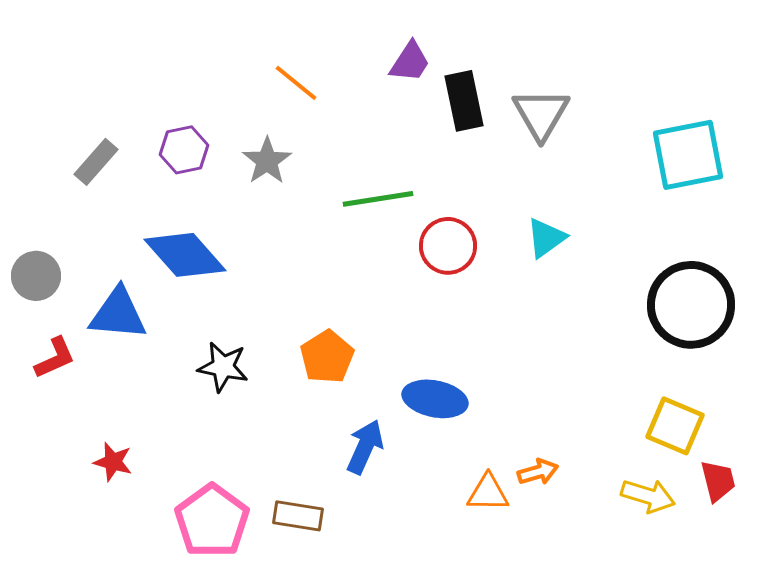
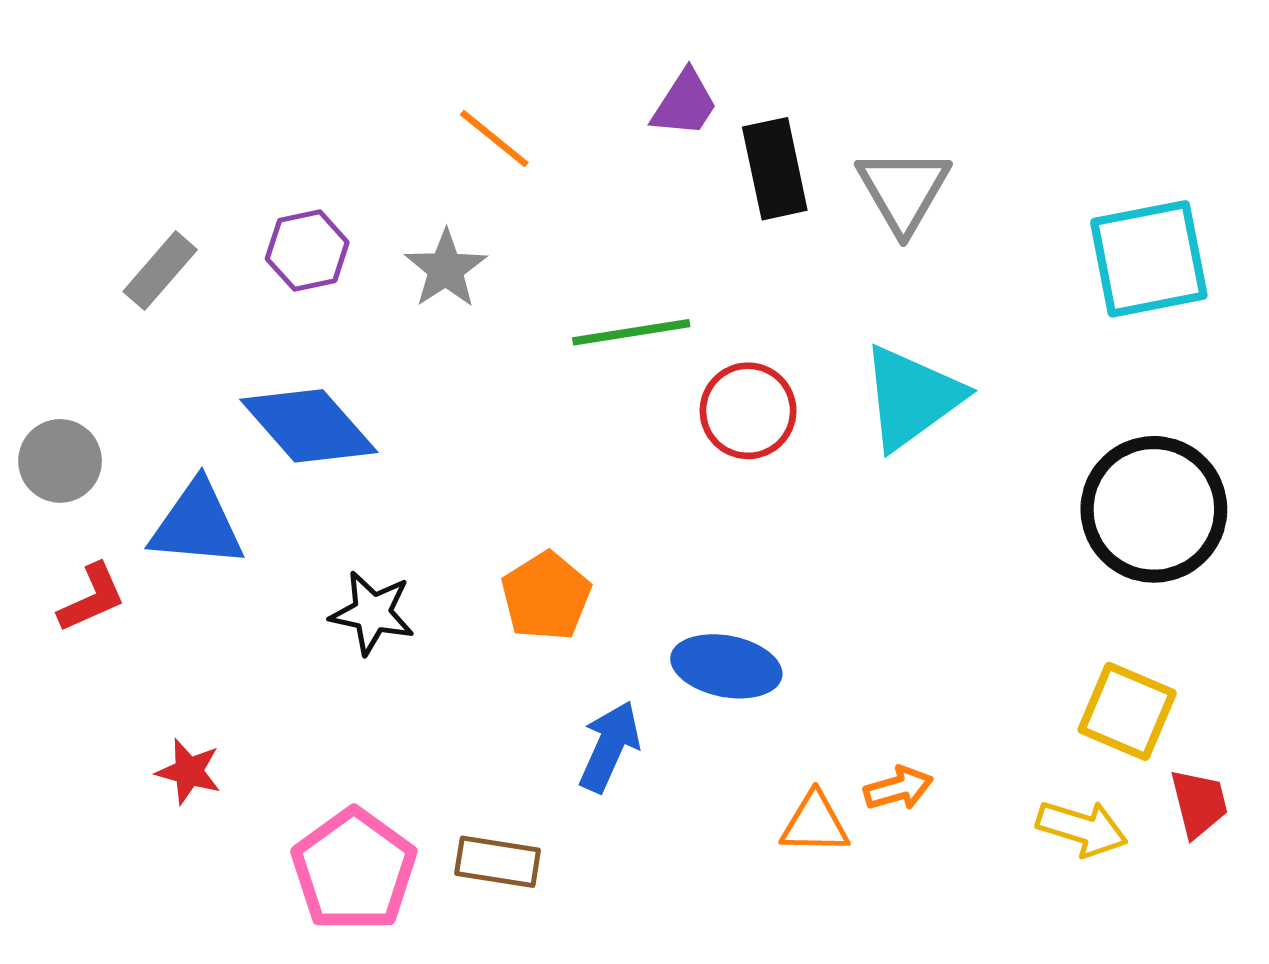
cyan triangle: (546, 238) -> (912, 397), size x1.6

